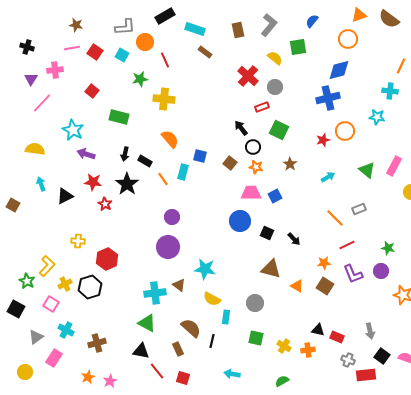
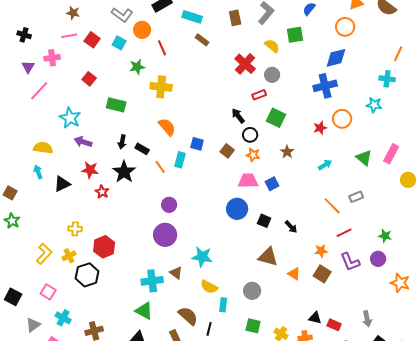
gray L-shape: (125, 27) -> (122, 15), turned 40
yellow semicircle: (35, 149) -> (43, 148), moved
green star: (27, 281) -> (12, 221), moved
yellow cross: (65, 284) -> (69, 256), moved

